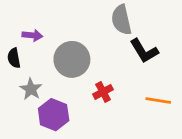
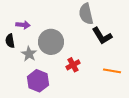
gray star: (31, 89) -> (29, 54), moved

